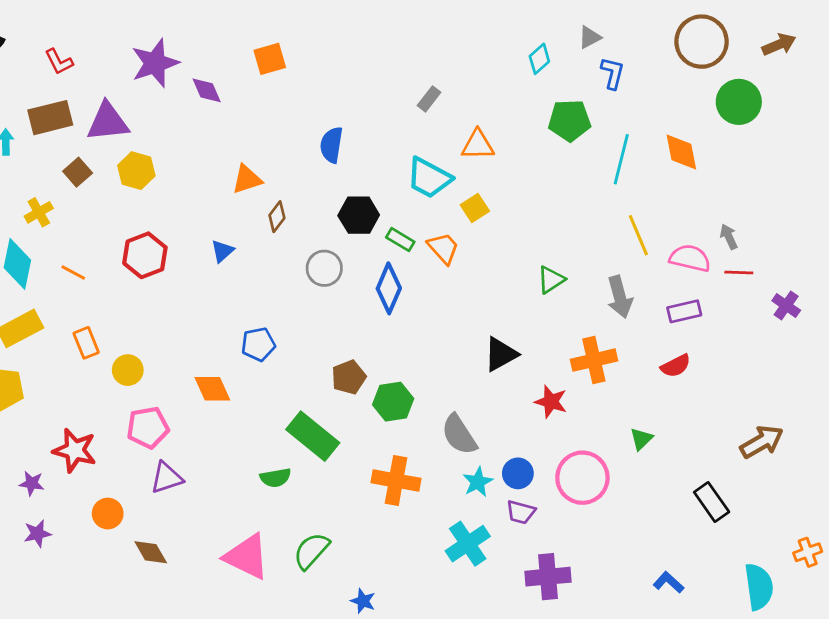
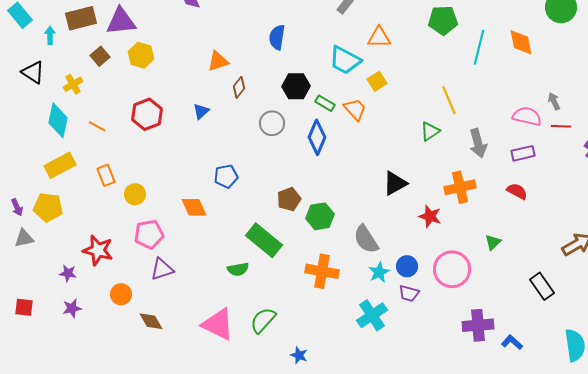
yellow line: (638, 235) -> (449, 100), moved
red semicircle: (676, 366) -> (517, 191), turned -125
purple cross: (548, 577) -> (478, 325), moved

